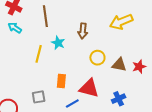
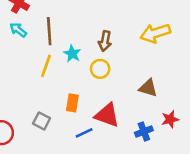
brown line: (45, 16) -> (49, 31), moved
yellow circle: (97, 58) -> (100, 69), moved
red star: (139, 67) -> (170, 119), moved
gray square: (39, 97) -> (42, 121), turned 32

